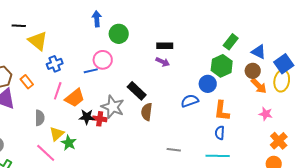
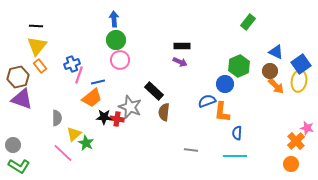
green circle: (119, 34) -> (116, 40), moved
yellow triangle: (38, 41) -> (37, 46), moved, turned 30
green rectangle: (231, 42) -> (248, 22), moved
blue line: (91, 71) -> (98, 82), moved
orange rectangle: (27, 82) -> (40, 66), moved
pink line: (58, 91) -> (79, 75), moved
orange L-shape: (222, 111) -> (222, 112), moved
pink star: (266, 114) -> (307, 128), moved

